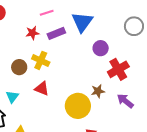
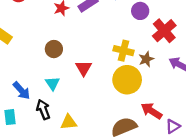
yellow cross: (41, 60) -> (123, 51), moved
red triangle: (42, 89) -> (84, 68), turned 49

